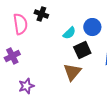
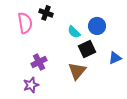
cyan semicircle: (69, 33) -> (74, 32), turned 88
purple cross: (12, 56) -> (39, 62), moved

